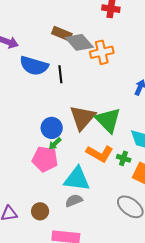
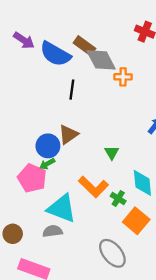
orange cross: (102, 52) -> (123, 77), size x0.7
blue semicircle: (34, 66) -> (55, 54), moved
brown triangle: (83, 118) -> (68, 134), moved, size x0.7
green triangle: (108, 120) -> (112, 153), size x0.5

